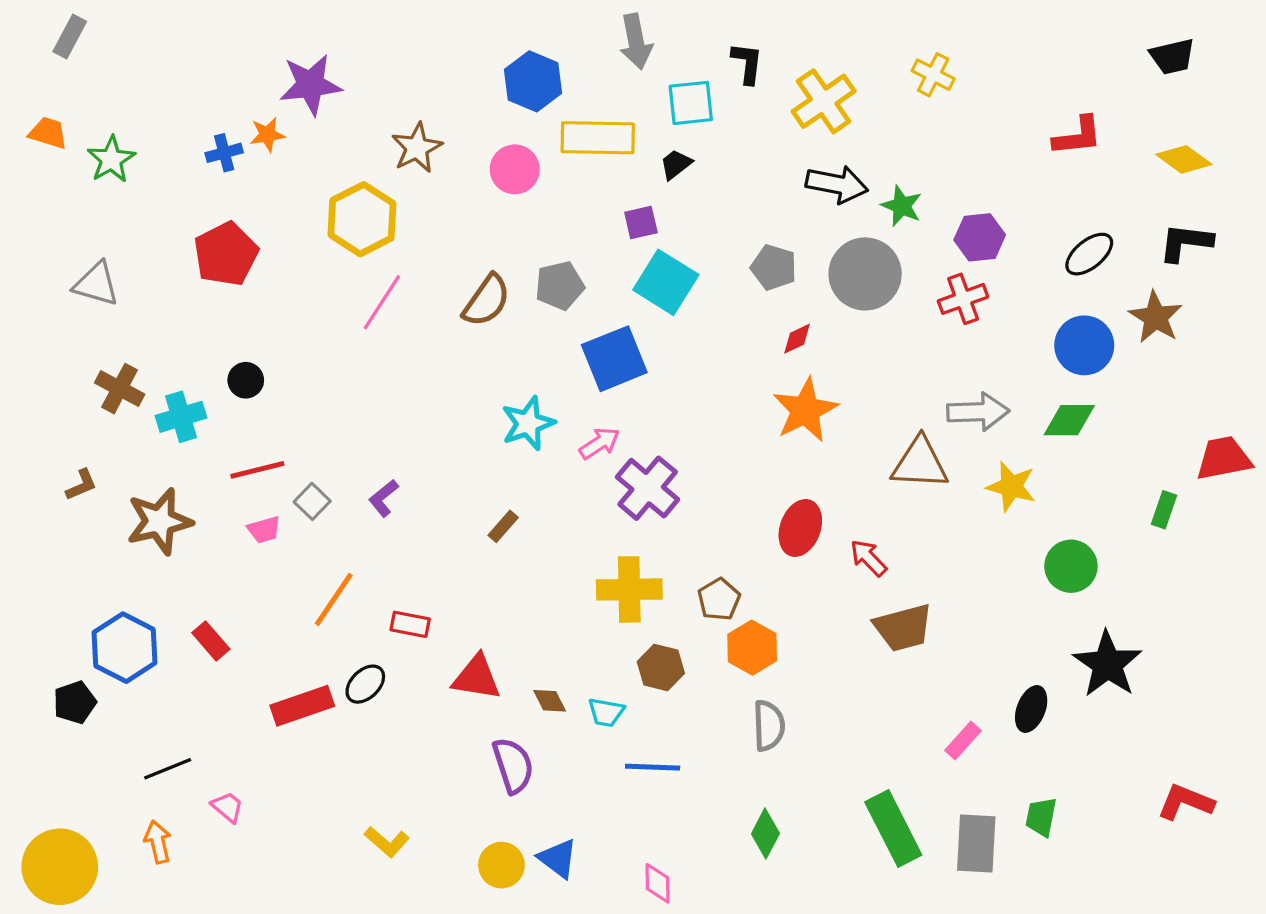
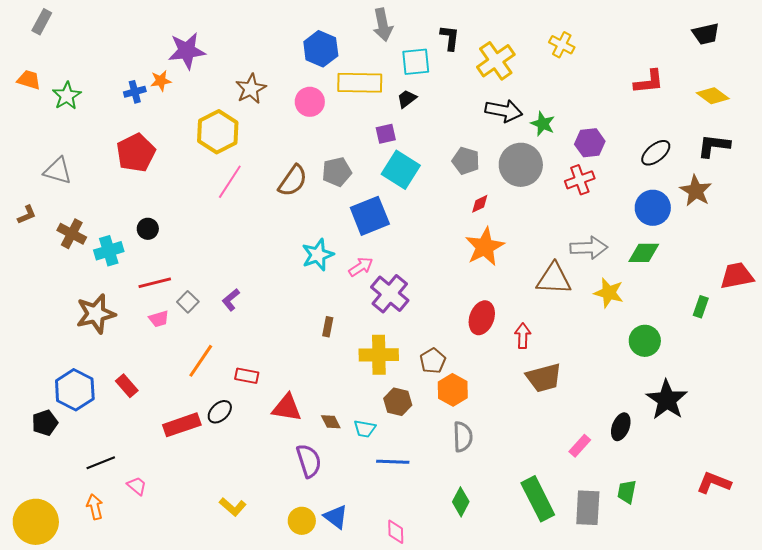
brown L-shape: (81, 485) -> (27, 215), moved
brown rectangle: (503, 526) -> (328, 327), moved, turned -30
red arrow: (868, 558) -> (523, 336), turned 45

